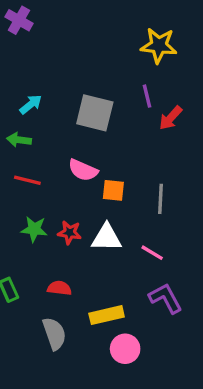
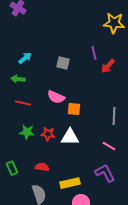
yellow star: (159, 45) -> (114, 23), moved
gray square: (95, 113) -> (63, 63), size x0.6
gray line: (160, 199) -> (114, 116), moved
pink line: (152, 253) -> (109, 146), moved

